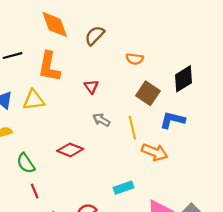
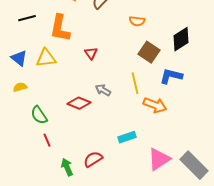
red triangle: (91, 87) -> (91, 53), moved
gray arrow: (101, 120) -> (103, 90), moved

